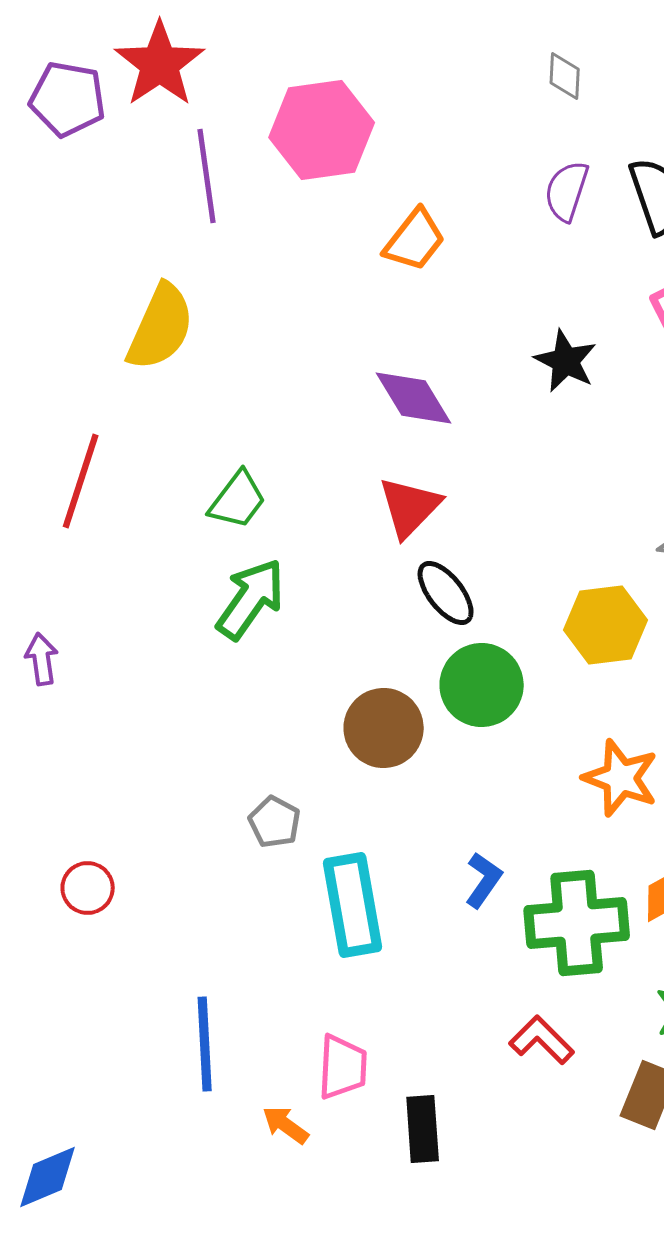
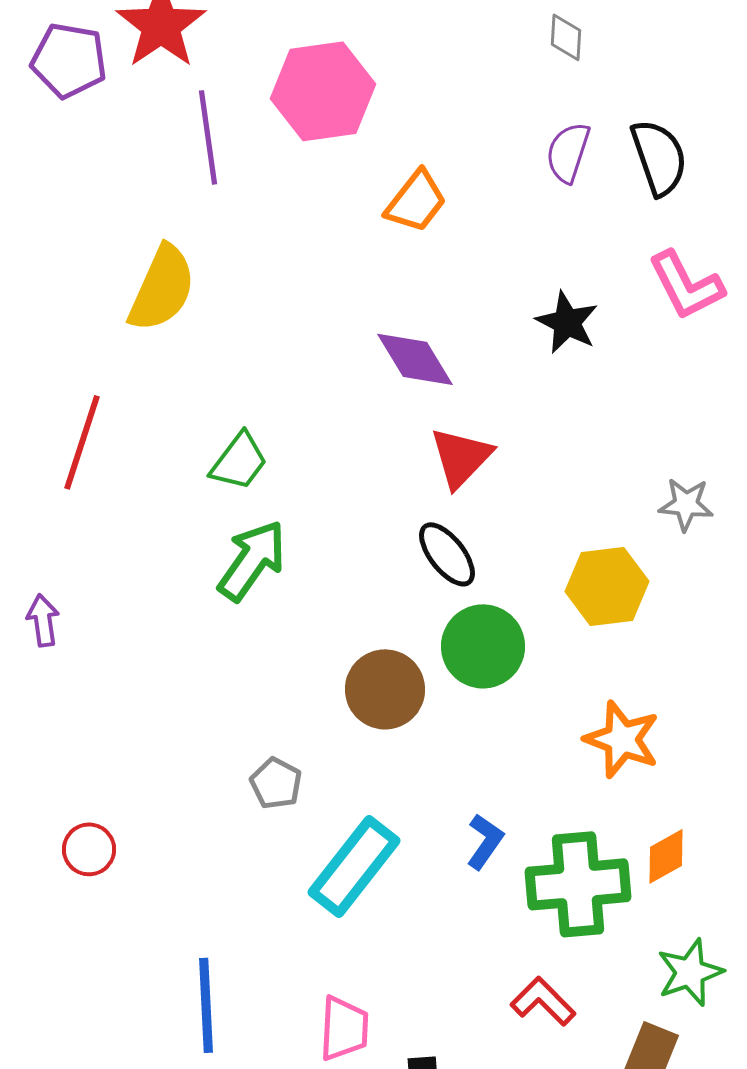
red triangle: (410, 507) -> (461, 457), moved
cyan rectangle: (353, 905) -> (354, 866), turned 48

